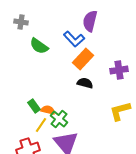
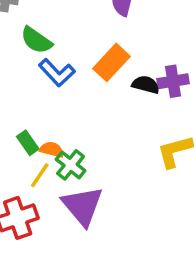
blue L-shape: (74, 39) -> (57, 73), moved
black semicircle: (85, 83) -> (146, 85), moved

